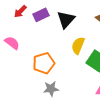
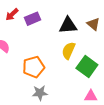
black triangle: (66, 20) -> (68, 25), moved, turned 42

